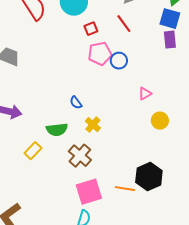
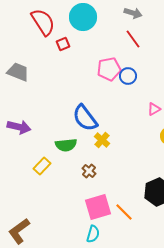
red square: (91, 29) -> (63, 44), moved
blue semicircle: (76, 103) -> (85, 118), size x2.0
brown cross: (80, 156) -> (89, 171), size x0.6
orange line: (125, 189) -> (124, 212), moved, turned 36

